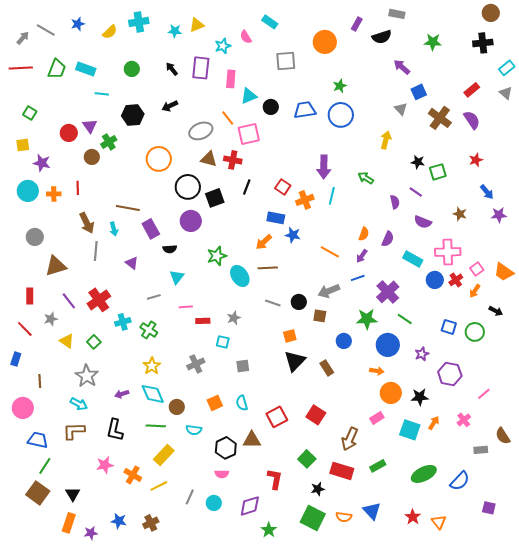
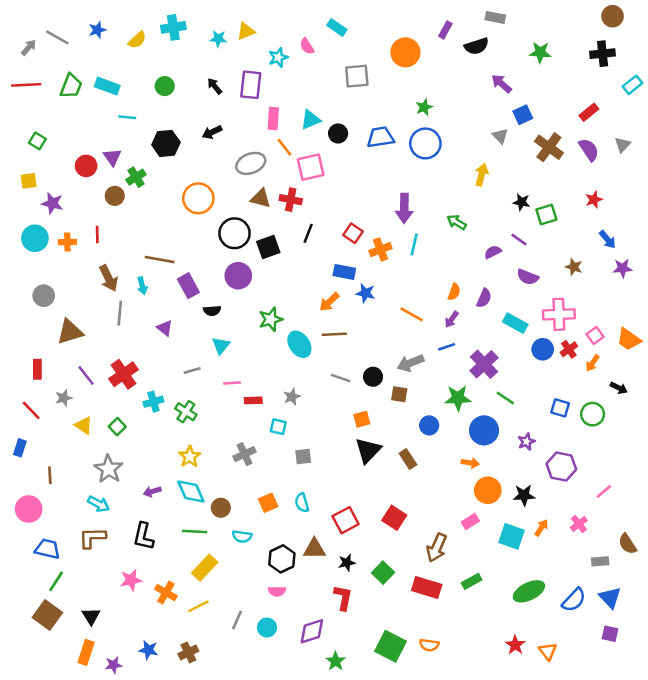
pink rectangle: (231, 79) -> (273, 119), moved
gray triangle: (506, 93) -> (623, 145), moved, turned 32
purple semicircle: (395, 202) -> (493, 252), turned -104
black star: (318, 489) -> (347, 563), moved
blue triangle: (372, 511) -> (610, 598), moved

